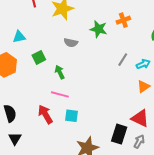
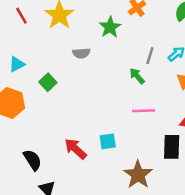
green star: (99, 29) -> (110, 27), turned -30
green arrow: (60, 72) -> (137, 76), moved
pink line: (60, 94) -> (143, 111), moved

